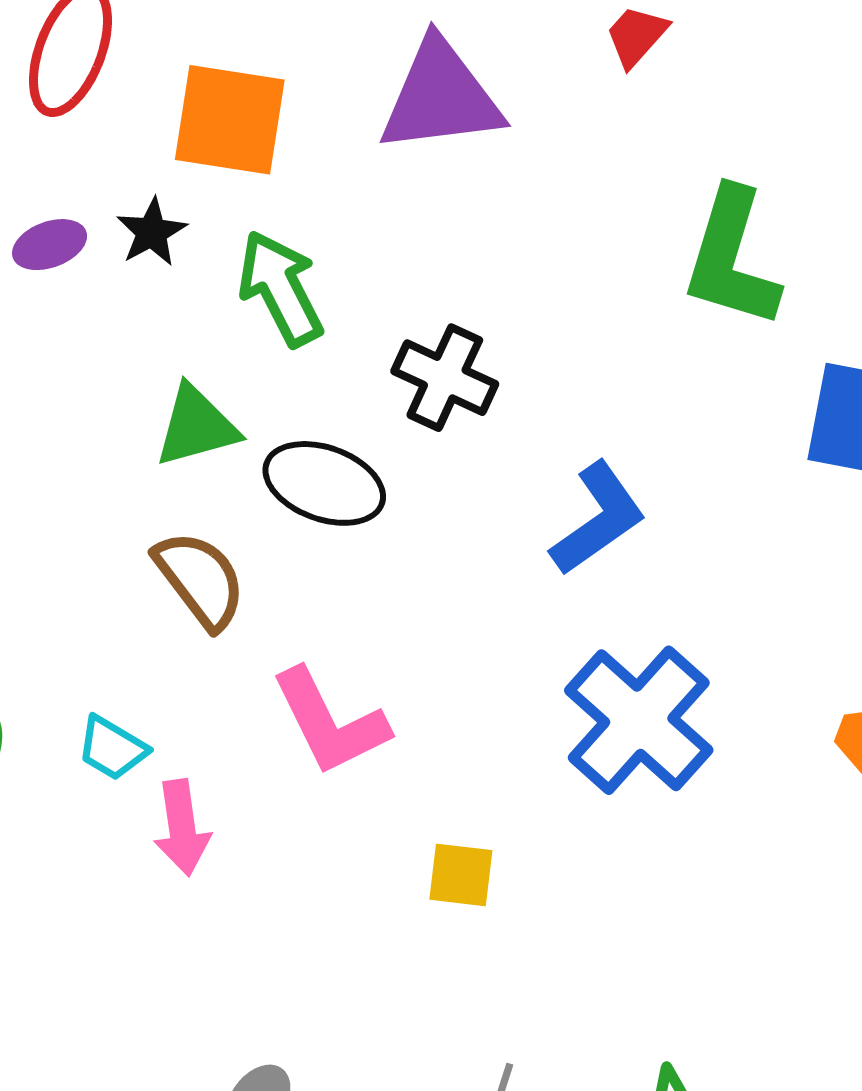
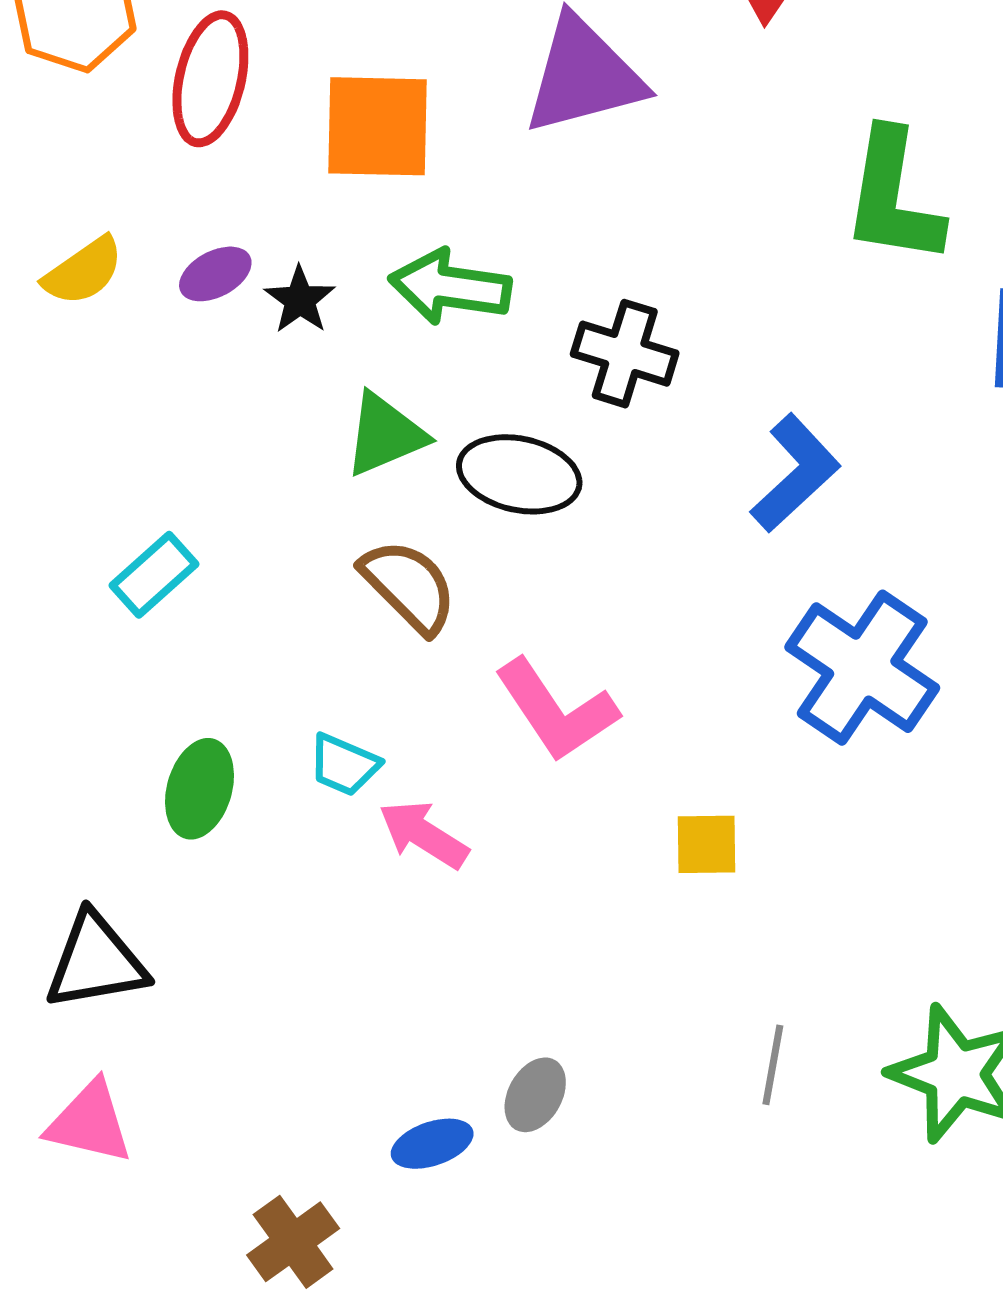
black star: (152, 232) -> (300, 300), moved
green arrow: (281, 288) -> (450, 287), turned -47
pink arrow: (182, 828) -> (424, 834), turned 138

